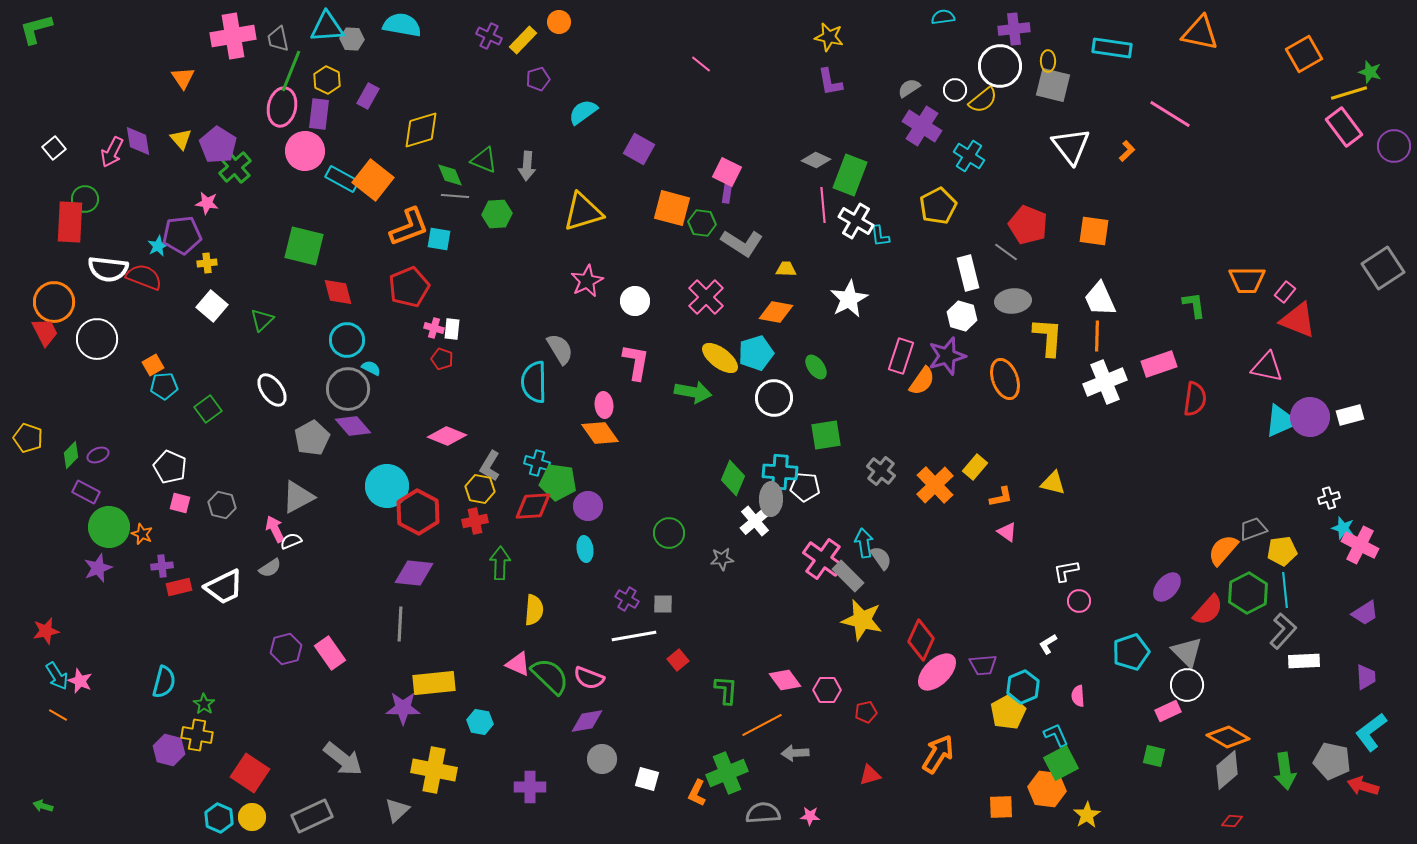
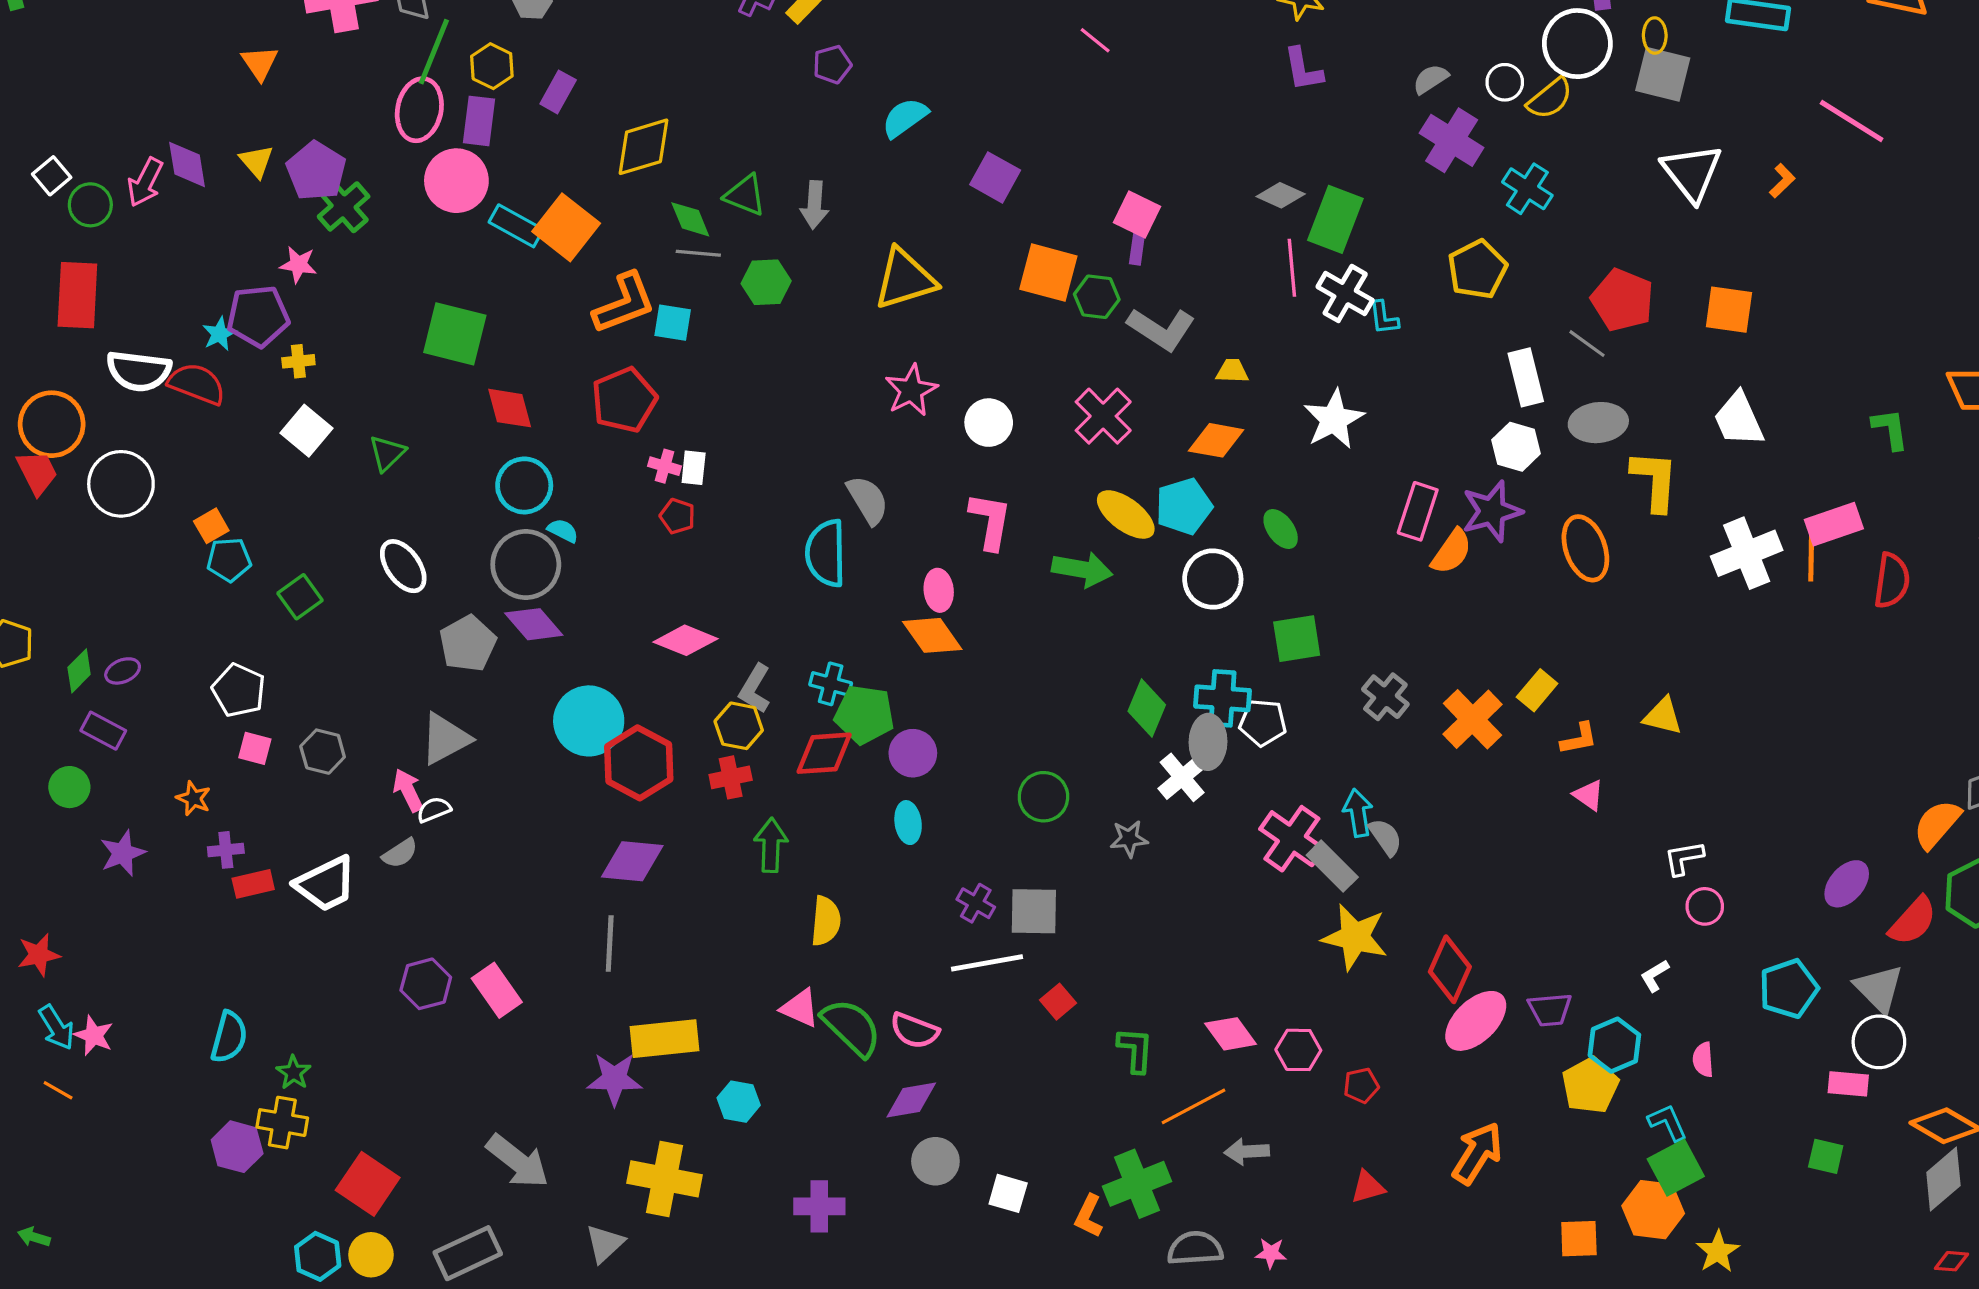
green circle: (85, 199) -> (90, 205), moved
orange line: (1097, 336) -> (1811, 556), moved
green circle: (109, 527) -> (69, 787), moved, size x0.6
gray square: (663, 604) -> (1034, 911), size x1.6
pink rectangle: (1168, 711) -> (1848, 1084), turned 30

